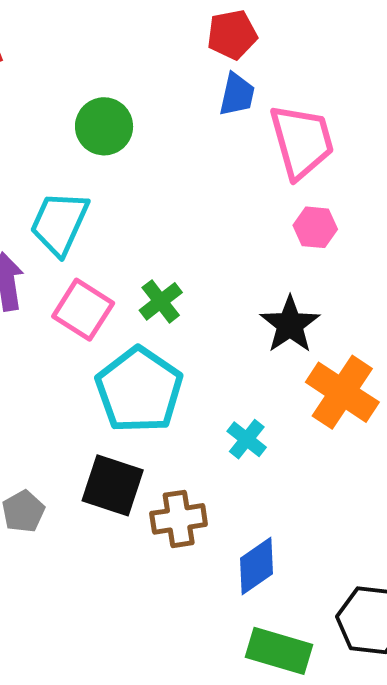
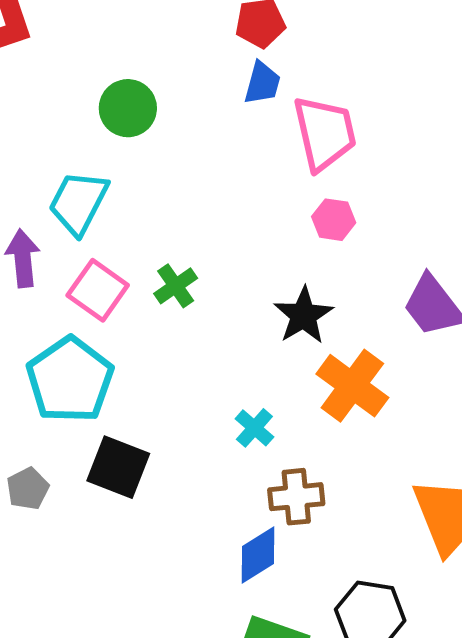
cyan pentagon: (139, 390) -> (70, 380), moved
brown cross: (179, 519) -> (296, 497), moved

